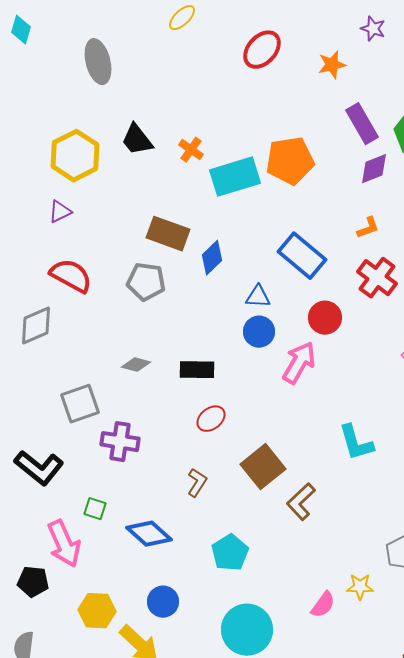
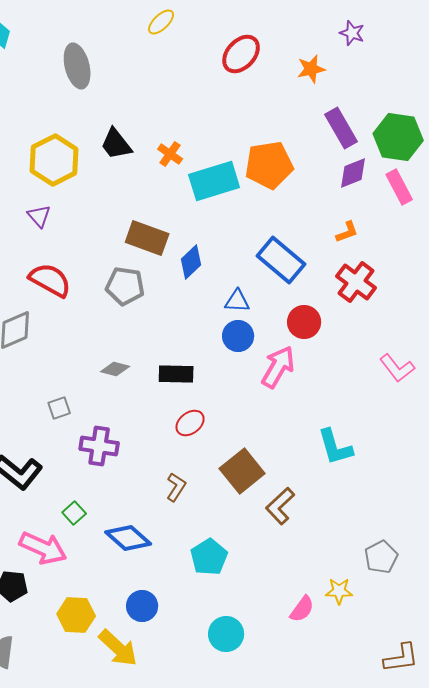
purple triangle: (60, 212) -> (39, 216), turned -45
gray square: (80, 404) -> (59, 408), size x0.6
green square: (95, 509) -> (74, 513), turned 30
pink arrow: (64, 544) -> (43, 548), turned -42
cyan circle: (247, 630) -> (226, 634), size x0.7

